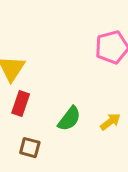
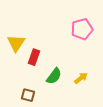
red rectangle: (21, 103) -> (34, 57), moved

